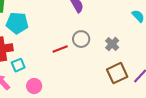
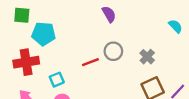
cyan square: (18, 65) -> (57, 80), moved

